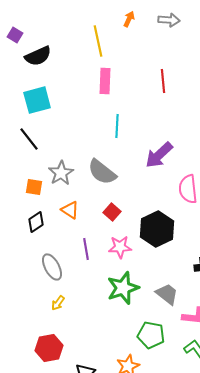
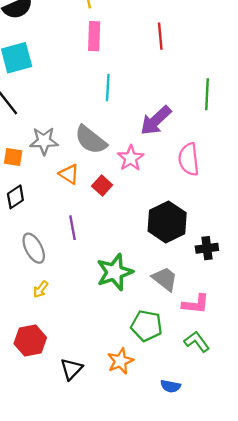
gray star: (61, 173) -> (44, 141), turned 30
orange triangle: (70, 210) -> (69, 174), moved
black hexagon: (157, 229) -> (167, 222), moved
pink star: (120, 247) -> (131, 158), moved, turned -30

